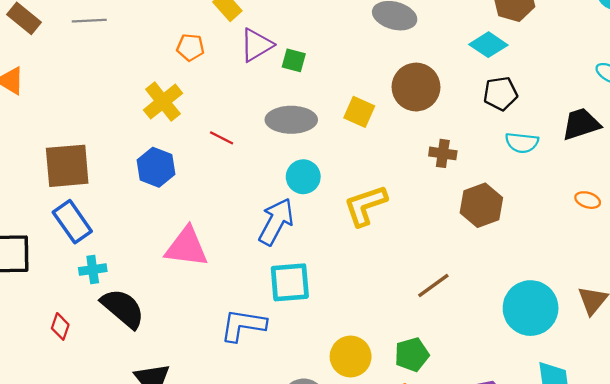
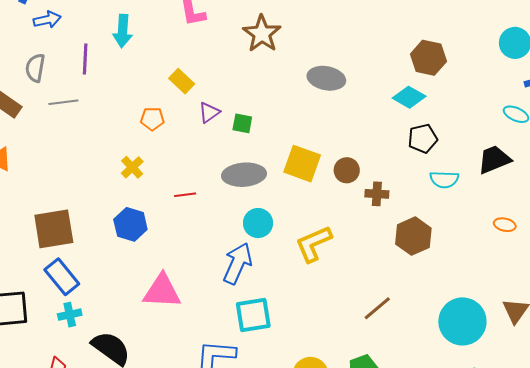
purple triangle: (256, 45) -> (209, 113), size x0.7
brown circle: (416, 87) -> (347, 170), moved, size x0.6
yellow cross: (163, 102) -> (132, 167), size x0.7
yellow square: (359, 112) -> (302, 164), size x1.4
red line: (222, 138) -> (185, 195), turned -30
cyan cross: (93, 270) -> (70, 315), moved

